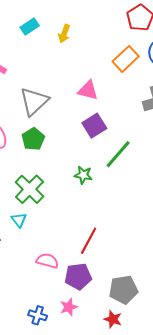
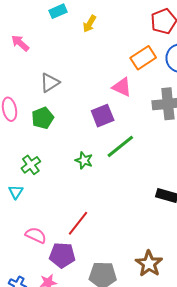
pink triangle: (88, 90) -> (122, 87), moved
gray triangle: (34, 101) -> (50, 83), size x0.7
green cross: (29, 189) -> (31, 165), size x0.7

